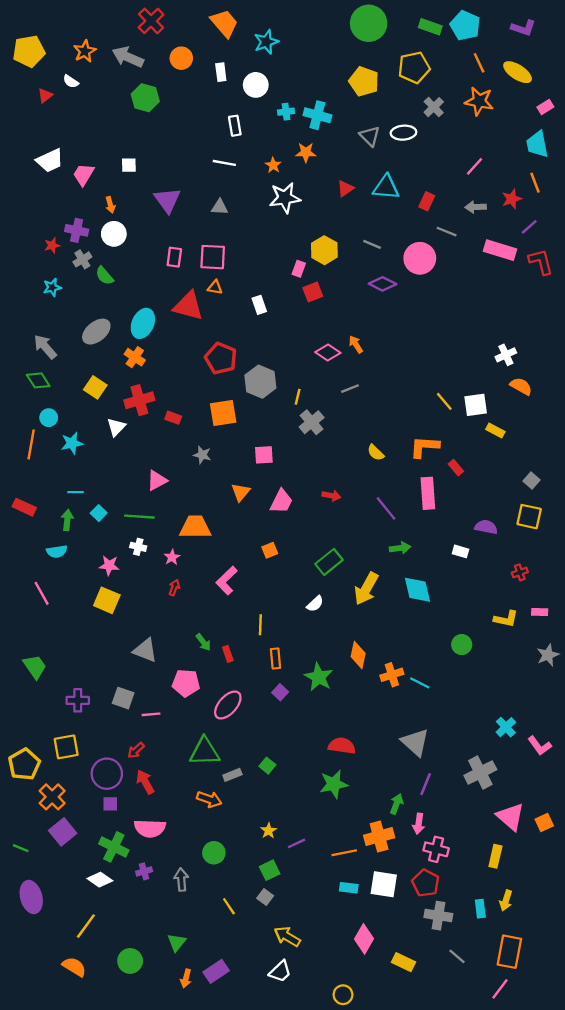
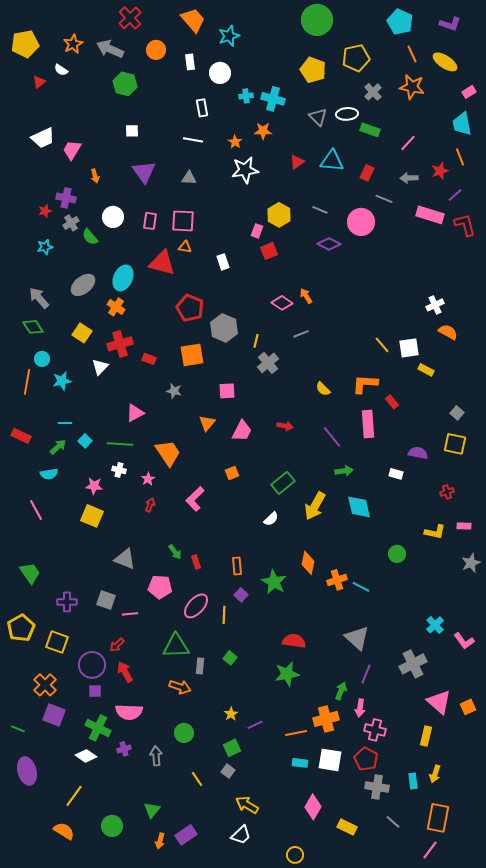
green rectangle: (430, 27) -> (370, 130), moved
white square: (129, 165) -> (132, 131), moved
white circle: (114, 234) -> (113, 217), moved
green arrow: (67, 520) -> (58, 447), turned 42
orange trapezoid: (195, 527) -> (168, 453), turned 56
yellow line: (260, 625) -> (224, 615), moved
yellow square: (66, 747) -> (57, 642), turned 30
yellow pentagon: (24, 764) -> (21, 628), moved
gray rectangle: (232, 775) -> (200, 666), turned -63
purple square: (63, 832) -> (54, 715), turned -30

